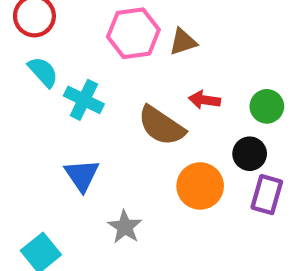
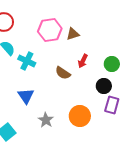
red arrow: (204, 100) -> (83, 61), turned -72
brown semicircle: (161, 126) -> (63, 73), size x0.7
orange circle: (200, 186) -> (80, 116), moved

